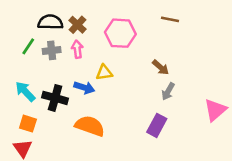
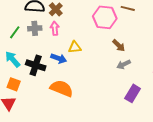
pink hexagon: (120, 33) -> (105, 17), moved
green line: (28, 46) -> (15, 32), moved
gray arrow: (168, 91) -> (124, 64), turned 32
purple rectangle: (157, 125) -> (133, 93), moved

